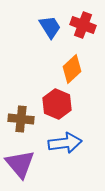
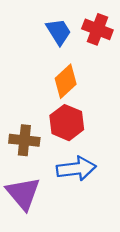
orange diamond: (72, 69) -> (66, 81), moved

